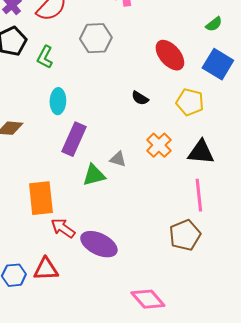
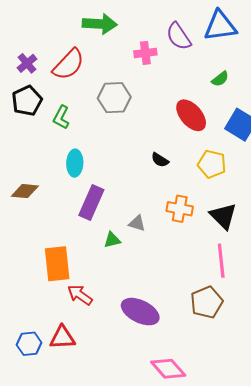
green semicircle: (214, 24) -> (220, 79), moved
orange cross: (159, 145) -> (180, 209), turned -35
black triangle: (201, 152) -> (223, 216), turned 40
green triangle: (94, 175) -> (112, 240), size x0.7
purple ellipse: (99, 244) -> (140, 312), moved

